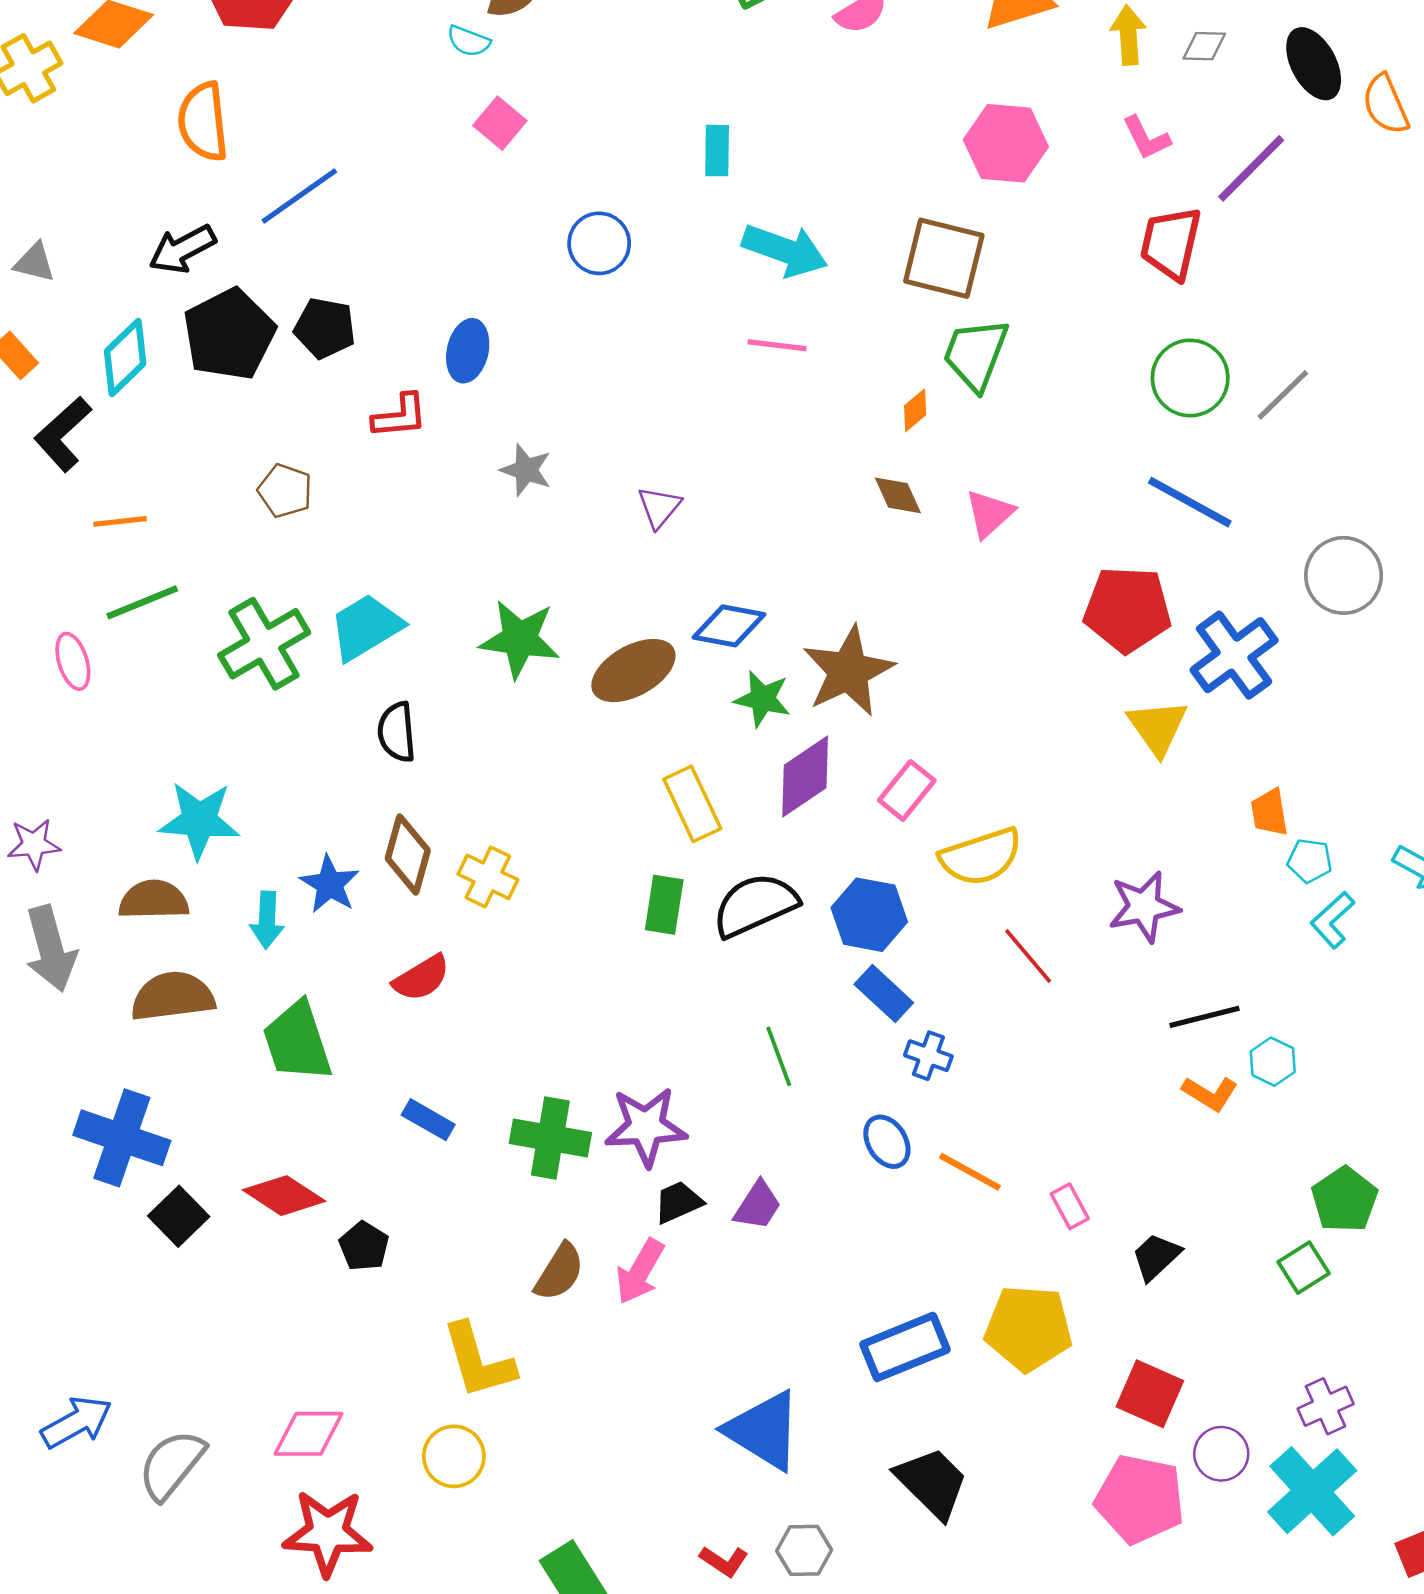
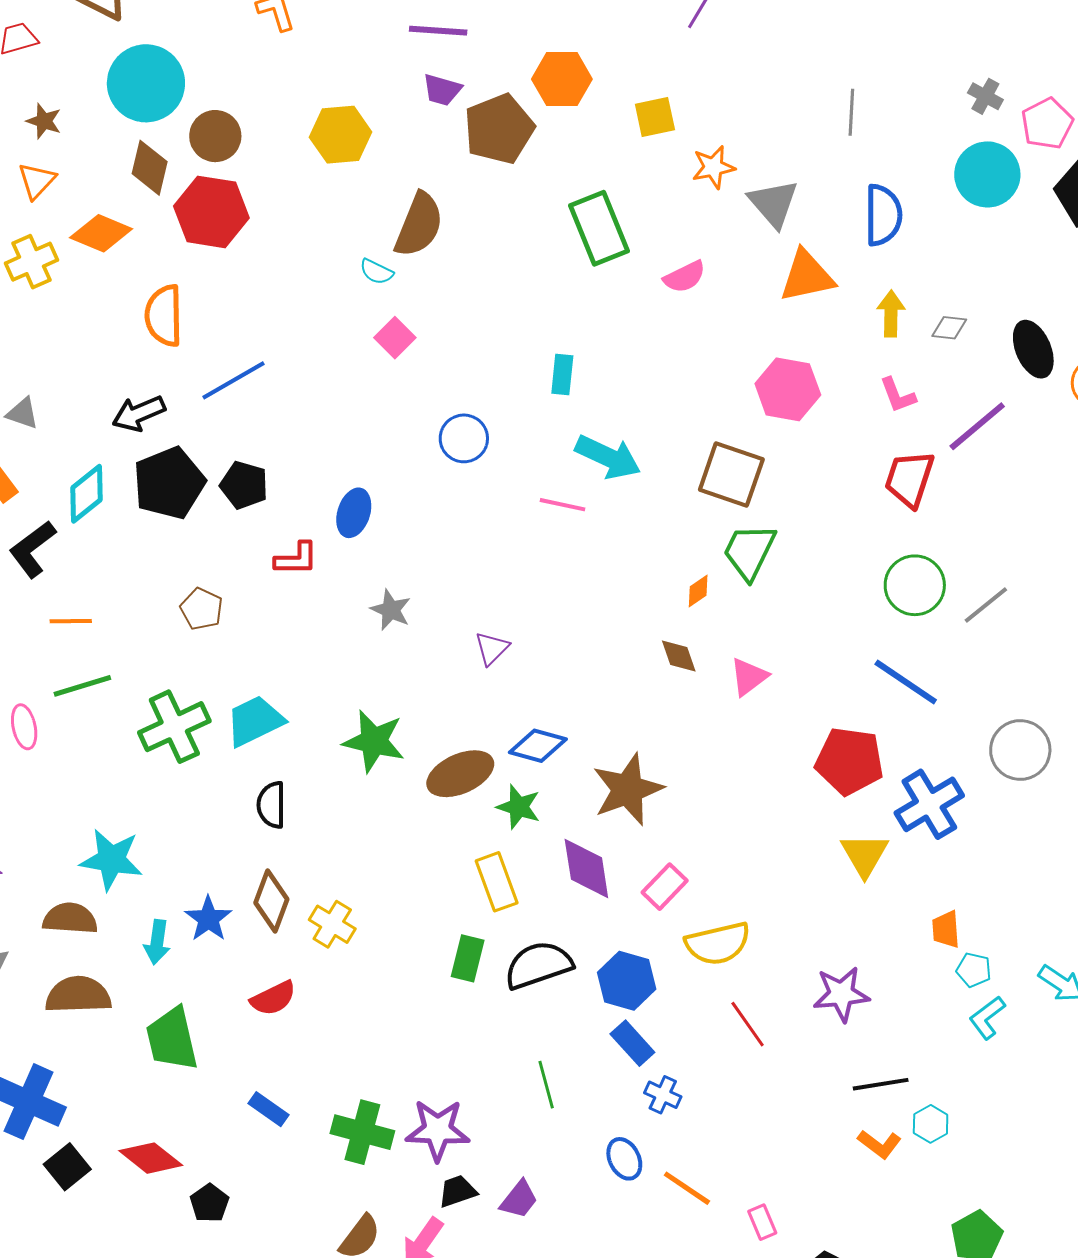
pink line: (777, 345) -> (562, 505), moved
green star: (762, 699) -> (519, 807), moved
purple diamond: (805, 776) -> (586, 868), turned -70

